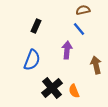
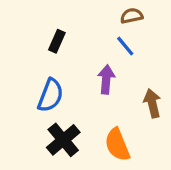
black cross: (52, 88) -> (63, 140), moved
orange semicircle: (74, 91) -> (117, 145), size x1.5

